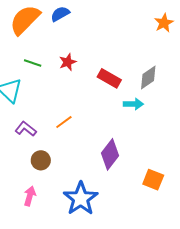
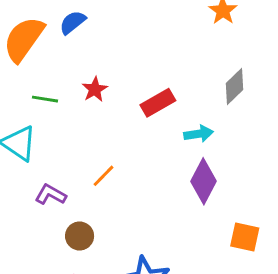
gray diamond: (148, 77) -> (235, 87), moved
red rectangle: (109, 78) -> (158, 103), turned -50
purple diamond: (110, 154) -> (204, 181), moved

